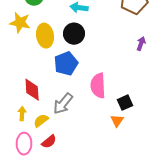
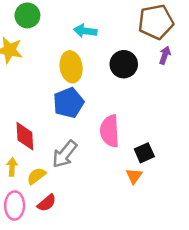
black circle: (74, 34) -> (124, 64), moved
yellow ellipse: (45, 36) -> (71, 67), moved
purple arrow: (141, 44) -> (165, 55), moved

